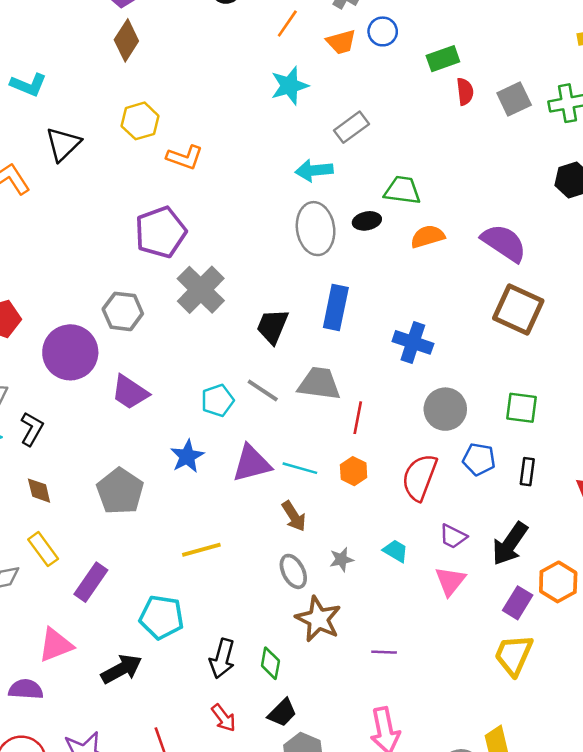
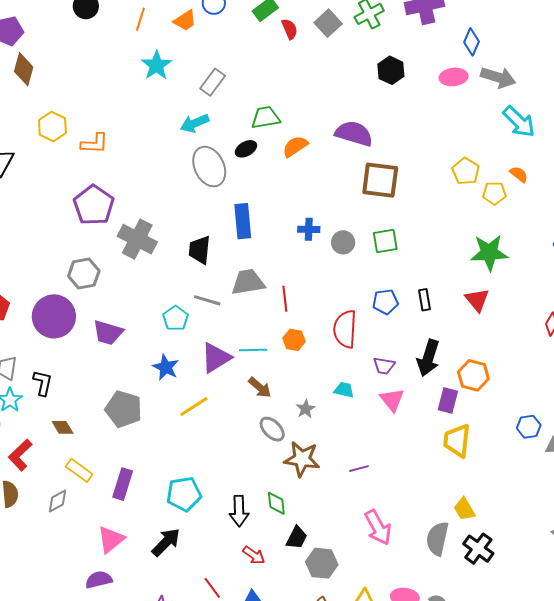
blue cross: (413, 342) -> (309, 229), size x0.7
green square: (521, 408) -> (385, 241), moved
gray circle: (445, 409) -> (343, 242), moved, size x0.7
yellow line: (201, 550) -> (194, 407), moved

